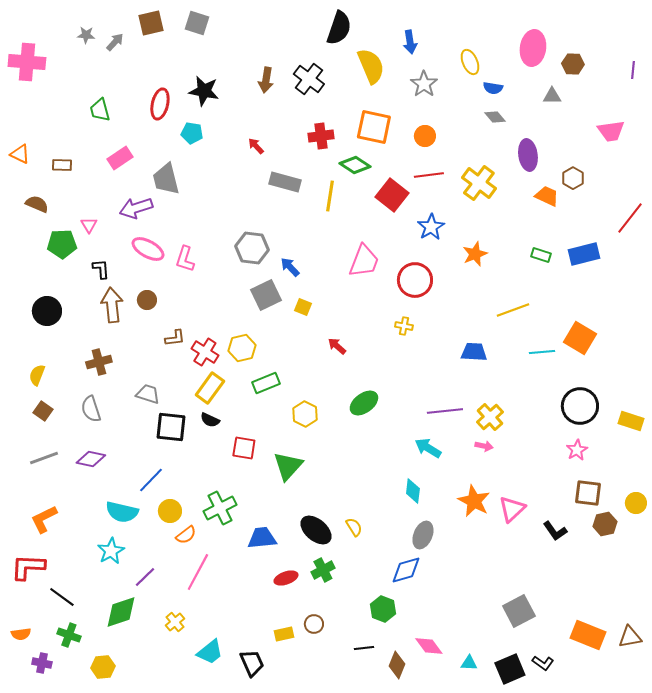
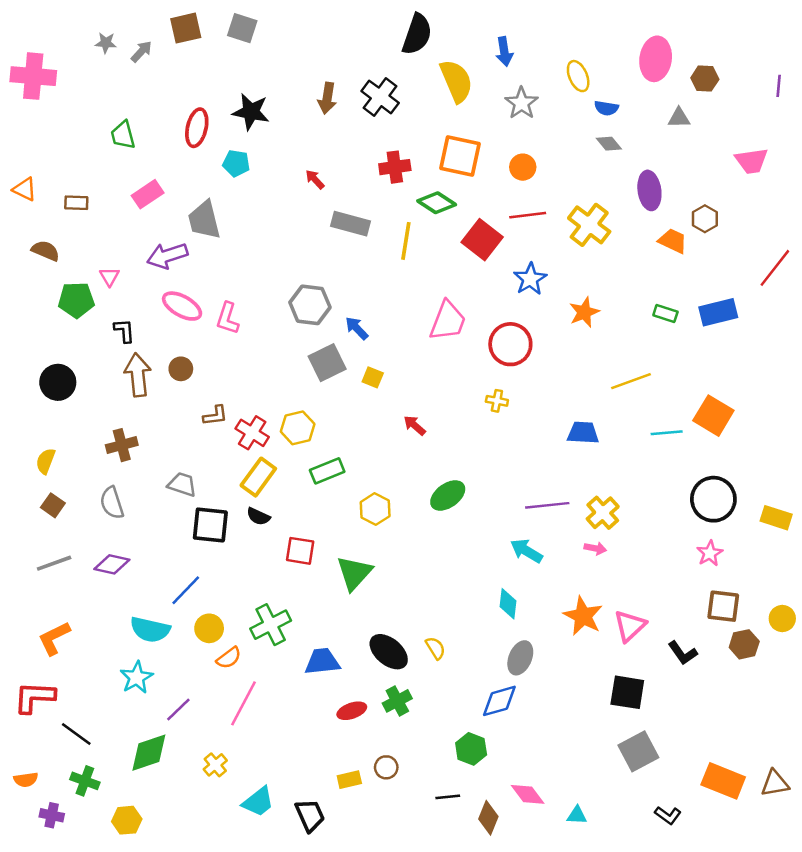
black square: (510, 669) -> (627, 692), moved, turned 32

